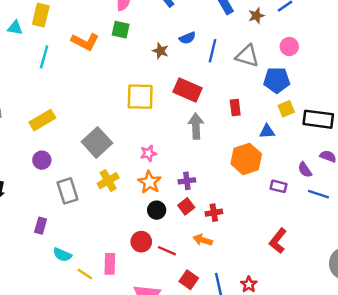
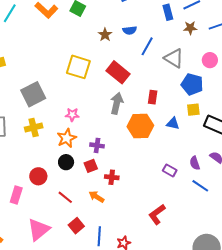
orange hexagon: (246, 159) -> (140, 126), moved
red circle: (141, 242) -> (38, 176), moved

